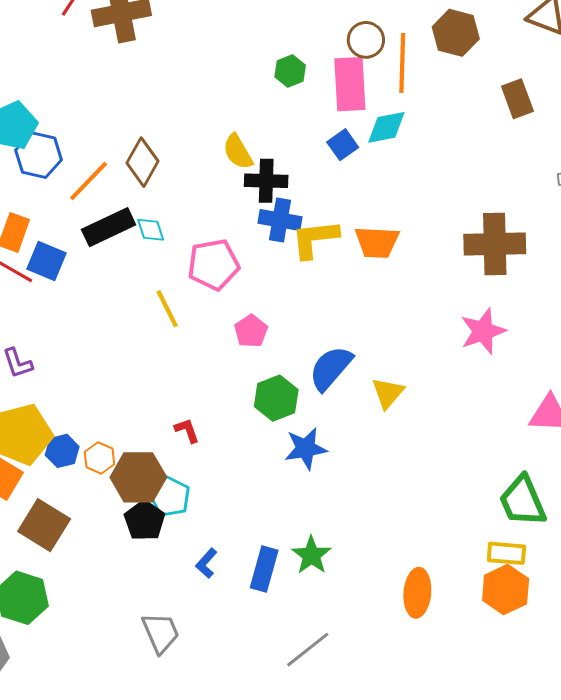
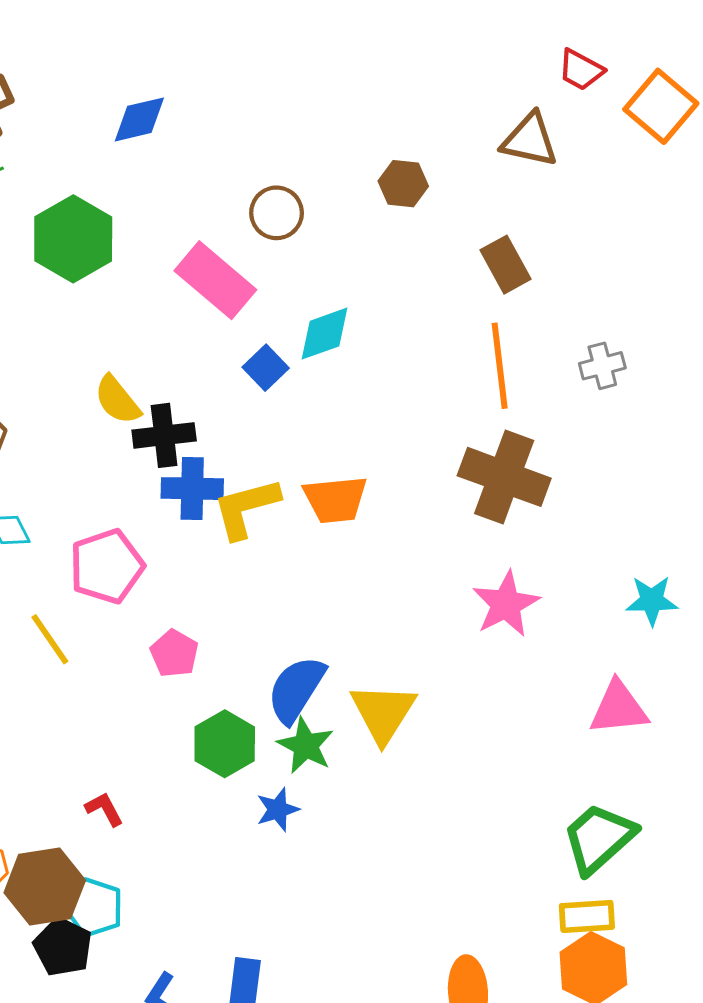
brown hexagon: (456, 33) -> (403, 184), size x0.7
orange line: (402, 63) -> (500, 366), moved
green hexagon: (290, 71) -> (73, 239), moved, size x1.8
pink rectangle: (350, 84) -> (215, 280), moved, turned -38
brown cross: (495, 244) -> (504, 477), turned 30
yellow triangle: (388, 393) -> (383, 713), size x1.4
blue star: (306, 448) -> (278, 810), size x0.7
green trapezoid: (523, 501) -> (599, 838), turned 80
green star: (311, 555) -> (306, 746), moved

